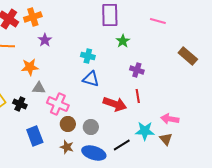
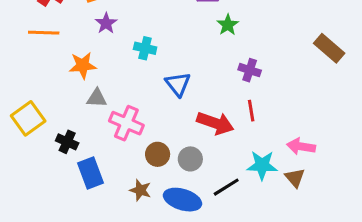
cyan cross: (88, 56) -> (145, 48), moved
blue triangle: (91, 79) -> (178, 84), turned 36
black cross: (20, 104) -> (67, 142), moved
brown circle: (68, 124) -> (158, 154), moved
gray circle: (91, 127) -> (190, 159), moved

